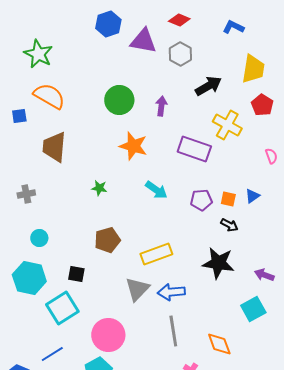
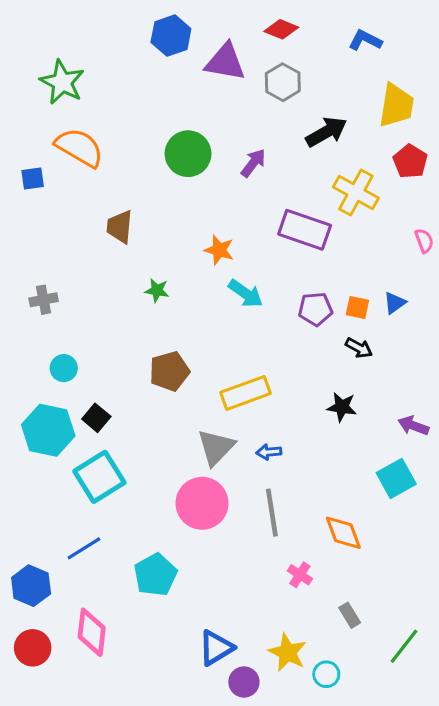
purple arrow: (161, 106) -> (253, 163), turned 30
orange star: (133, 146) -> (219, 250), moved, size x0.7
brown trapezoid: (54, 147) -> (120, 227), moved, size x0.7
black star: (218, 263) -> (342, 407), size x0.6
black square: (76, 274) -> (96, 418), moved, turned 30
blue arrow: (171, 292) -> (269, 452), size x0.6
pink circle: (108, 335) -> (202, 503), moved

